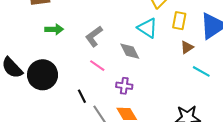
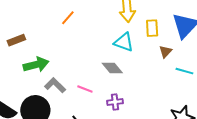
green arrow: (54, 29) -> (36, 65), size x1.4
gray L-shape: (94, 36) -> (55, 85), moved, turned 95

